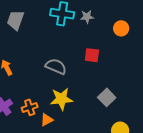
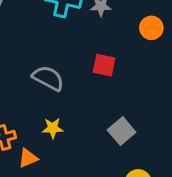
yellow star: (61, 99) -> (53, 128), size x0.6

